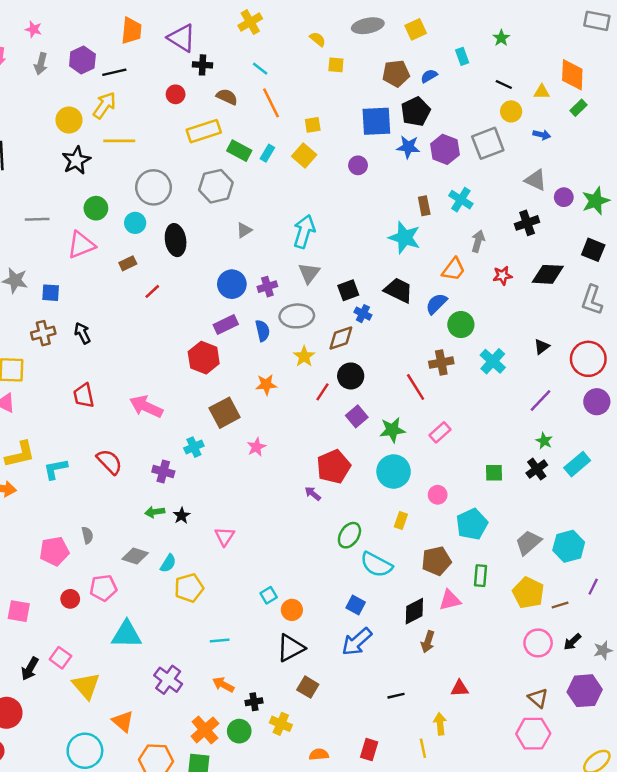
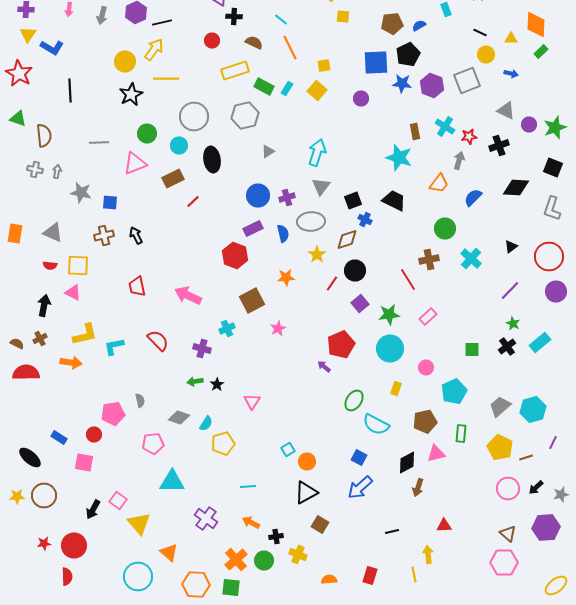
brown rectangle: (128, 263) -> (173, 178), size x1.5
red star: (503, 276) -> (469, 136), moved
blue semicircle: (436, 304) -> (473, 198), moved
red circle: (70, 599) -> (94, 434), moved

